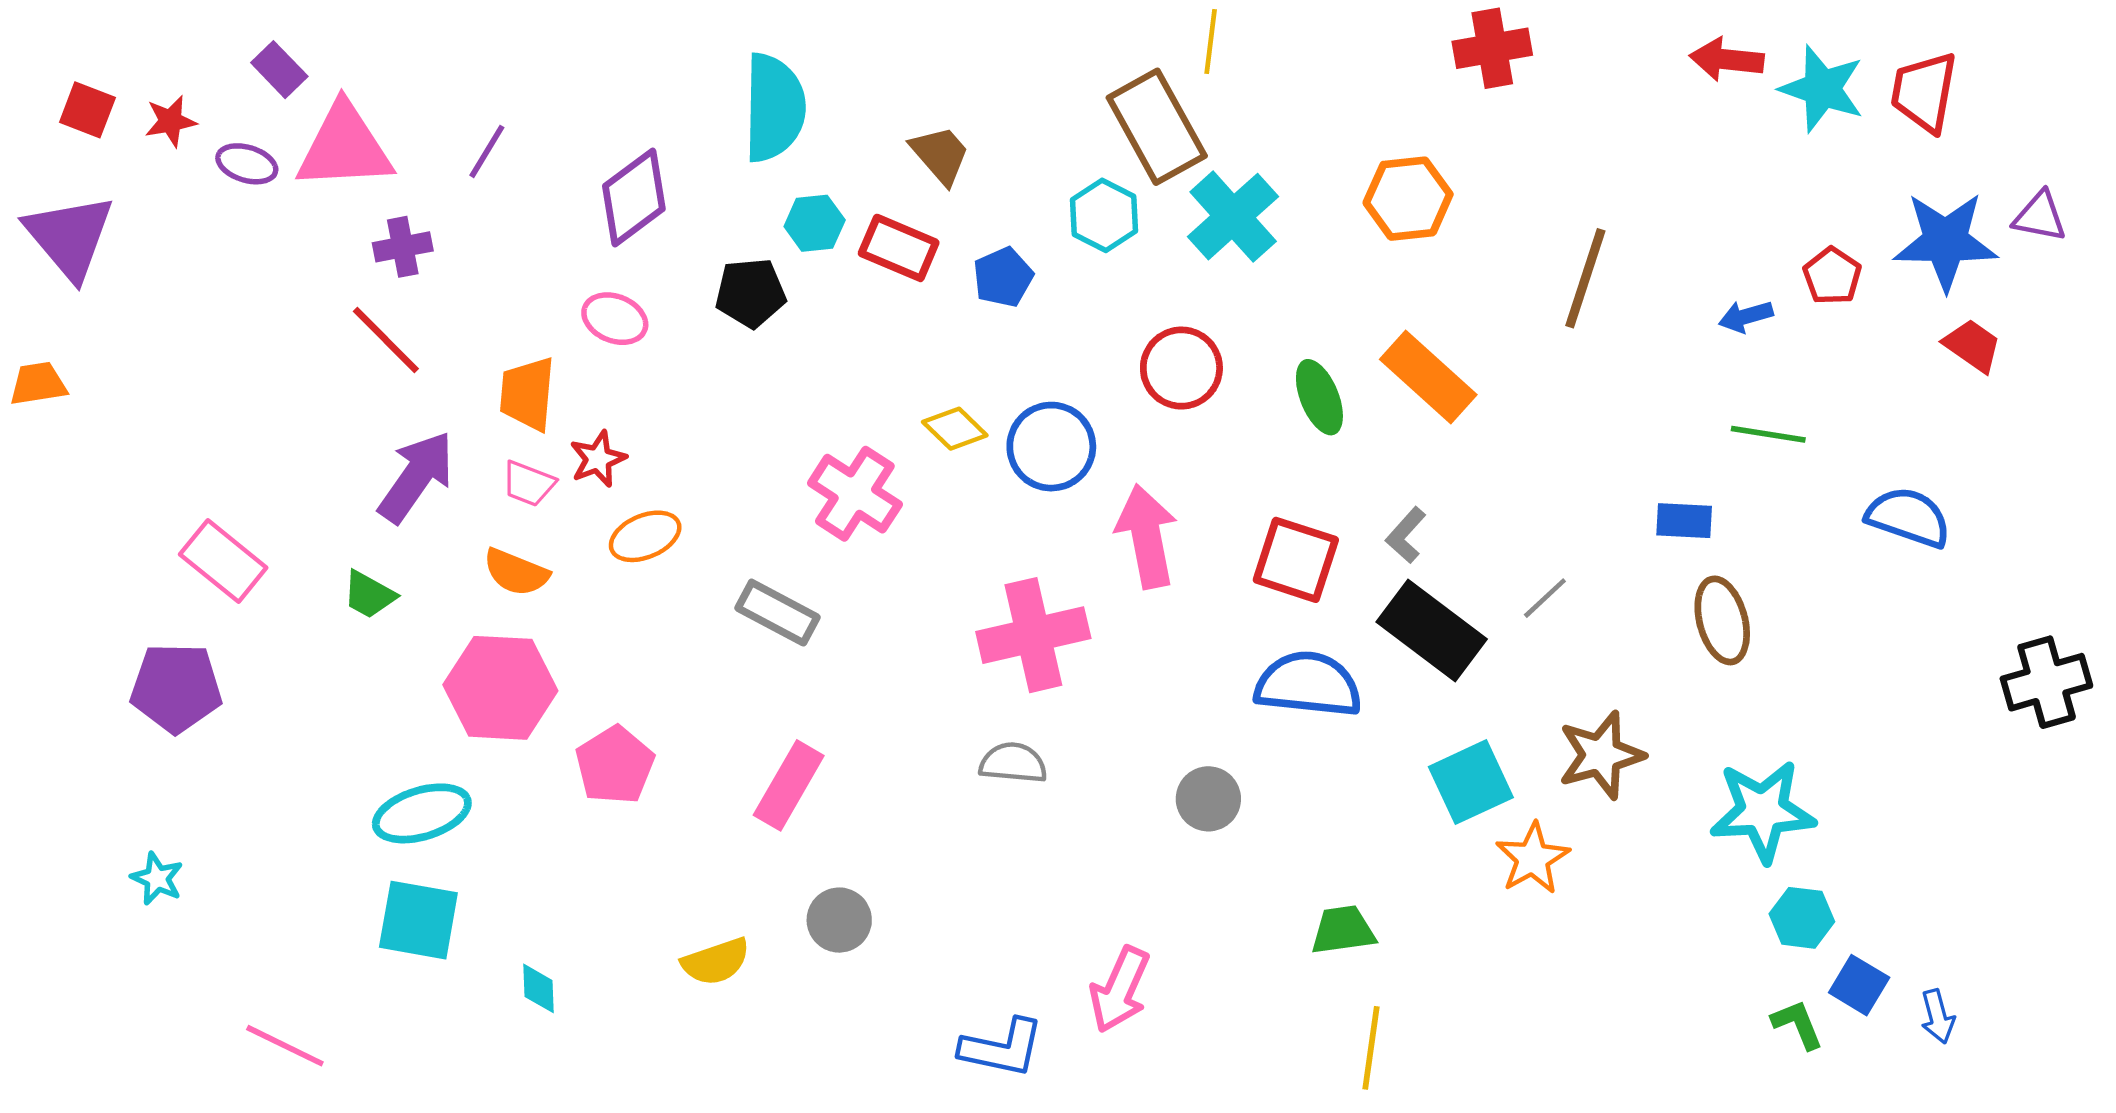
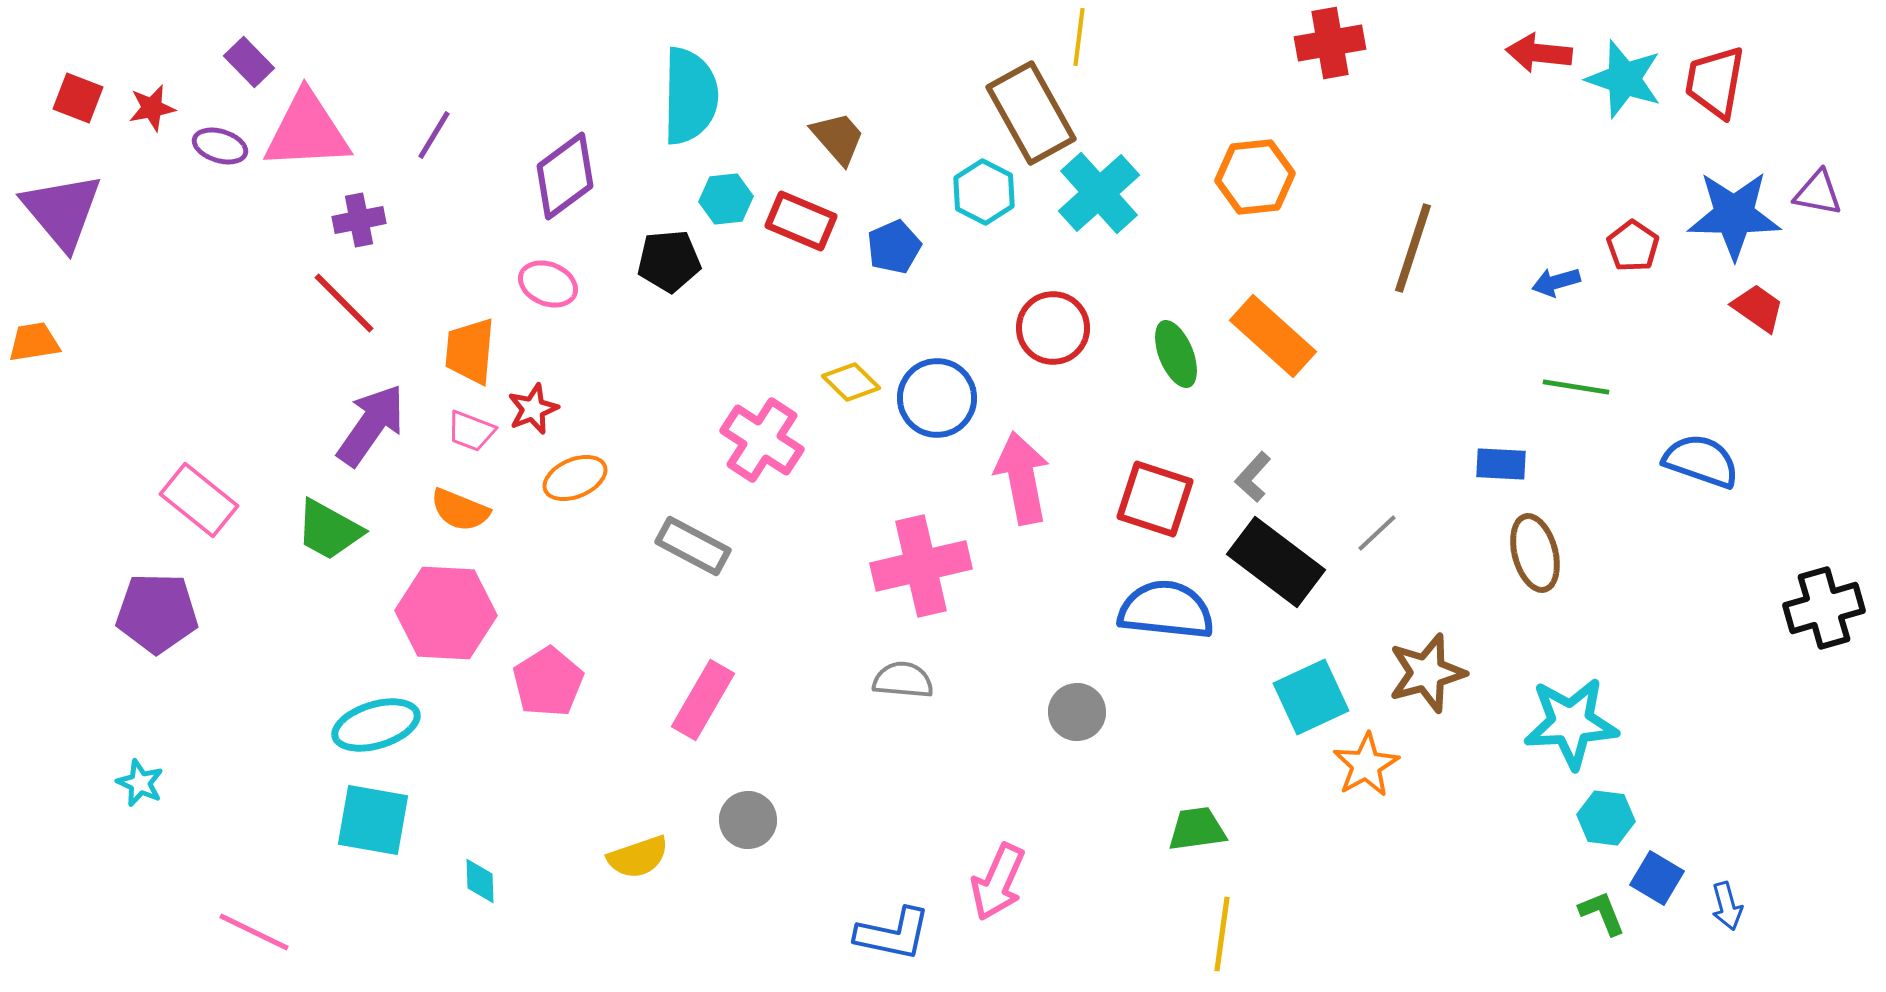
green trapezoid: (369, 595) -> (329, 530), size x1.4

